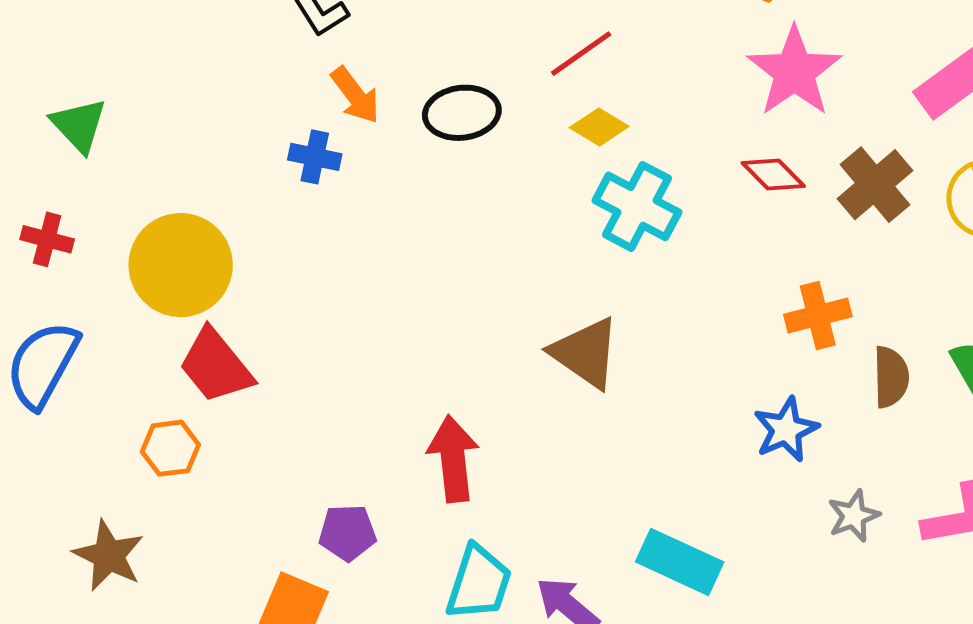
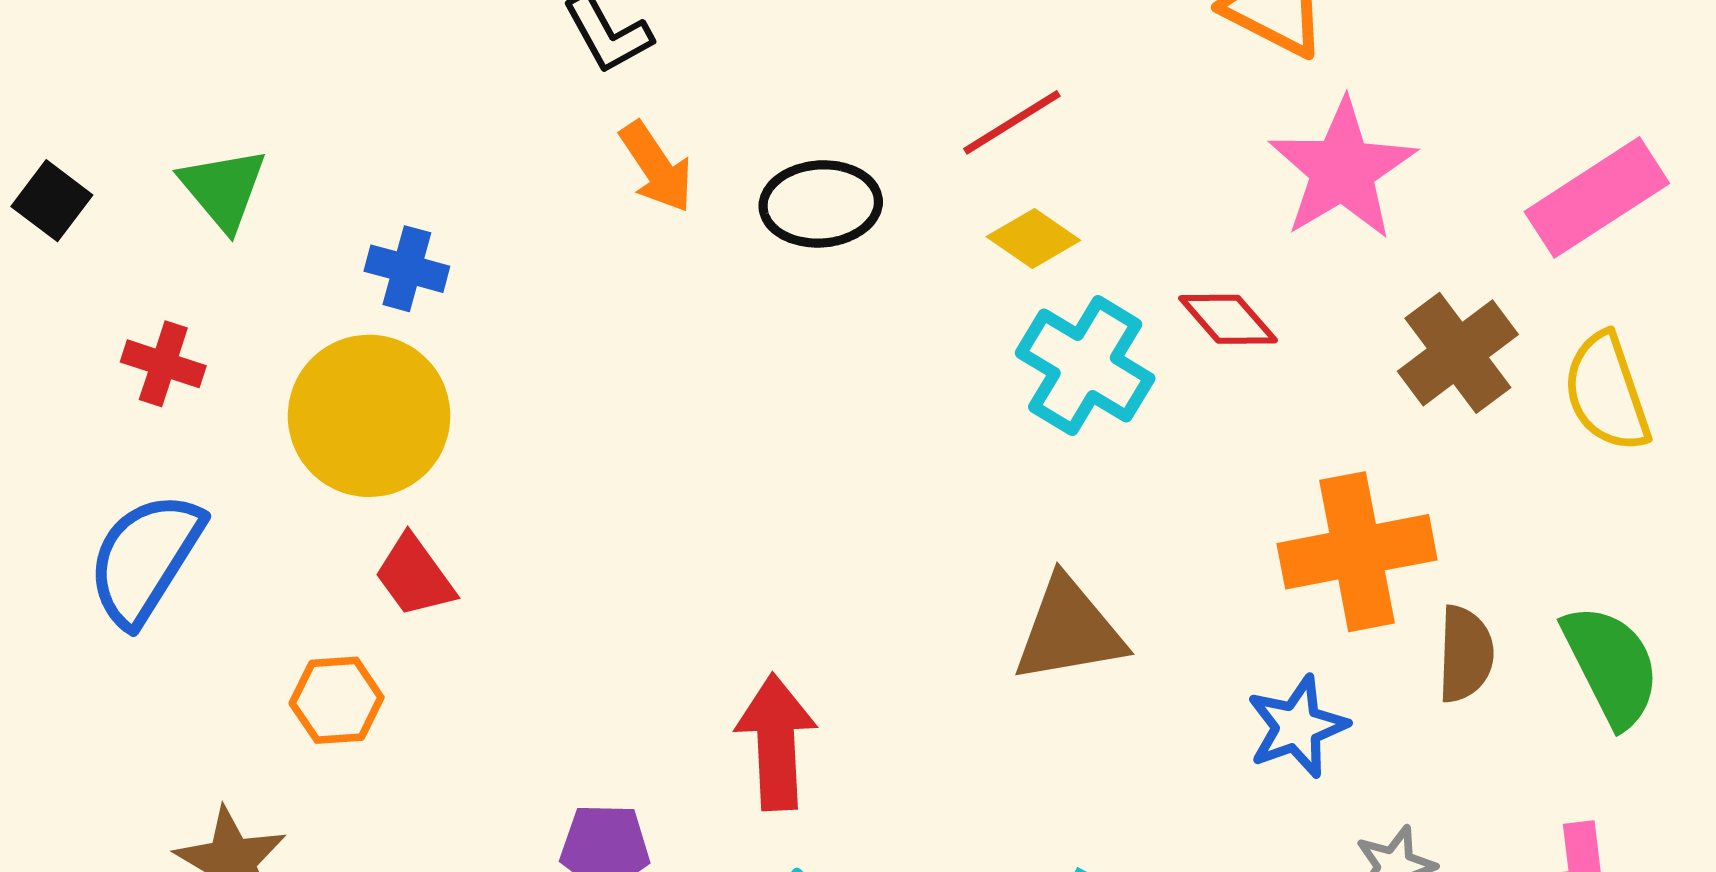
blue cross: (315, 157) -> (407, 269), moved
red diamond: (773, 174) -> (1228, 319), moved
orange cross: (818, 316) -> (1357, 552), size x1.5
brown triangle: (585, 353) -> (1069, 630), moved, turned -48
red trapezoid: (216, 366) -> (415, 576), size x0.7

